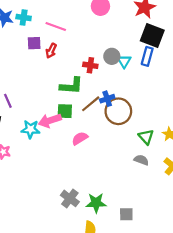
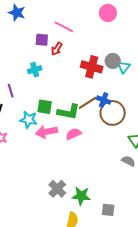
cyan cross: (24, 18) -> (35, 70), moved, turned -32
red cross: (90, 65) -> (92, 67), size x1.5
green L-shape: (71, 86) -> (69, 112), moved
blue cross: (107, 99) -> (104, 100), turned 32
green square: (65, 111) -> (45, 107), moved
pink arrow: (50, 121) -> (46, 132), moved

